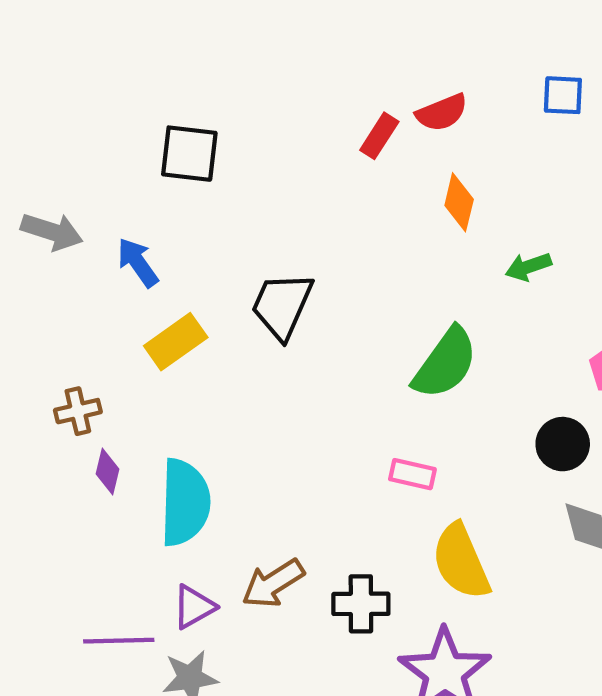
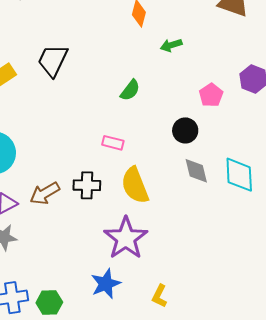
green semicircle: (445, 363) -> (130, 90), size x0.6
black cross: (361, 604) -> (87, 185), moved

